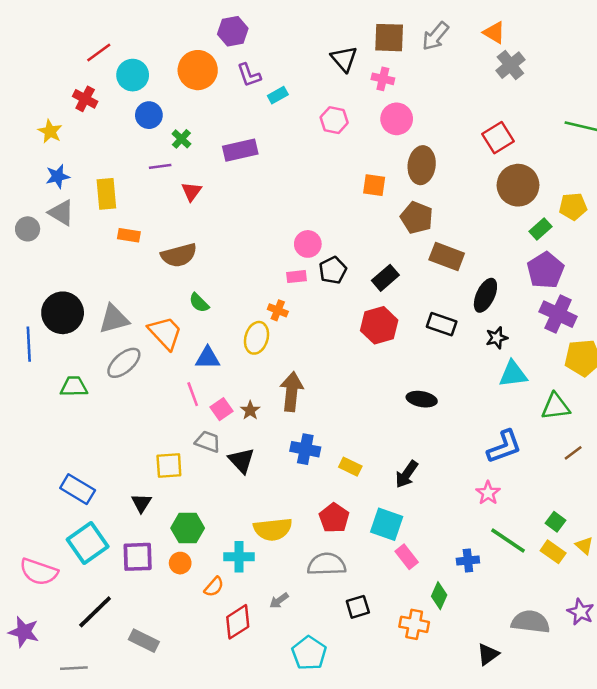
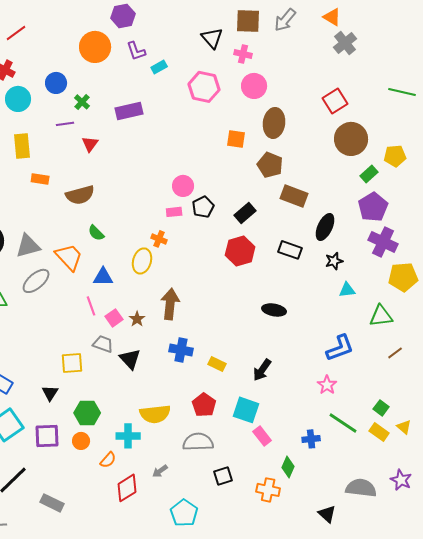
cyan circle: (133, 75) -> (18, 99), moved
pink hexagon: (334, 120) -> (204, 87), size x1.4
cyan triangle: (513, 374) -> (347, 290), size x0.7
black triangle: (488, 654) -> (327, 514), turned -42

